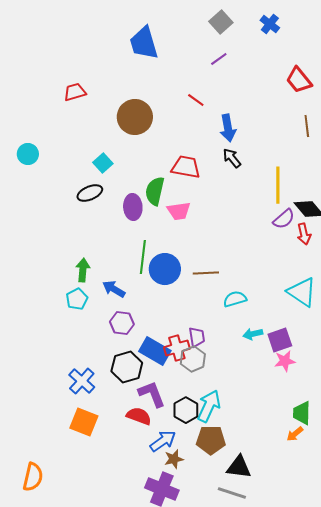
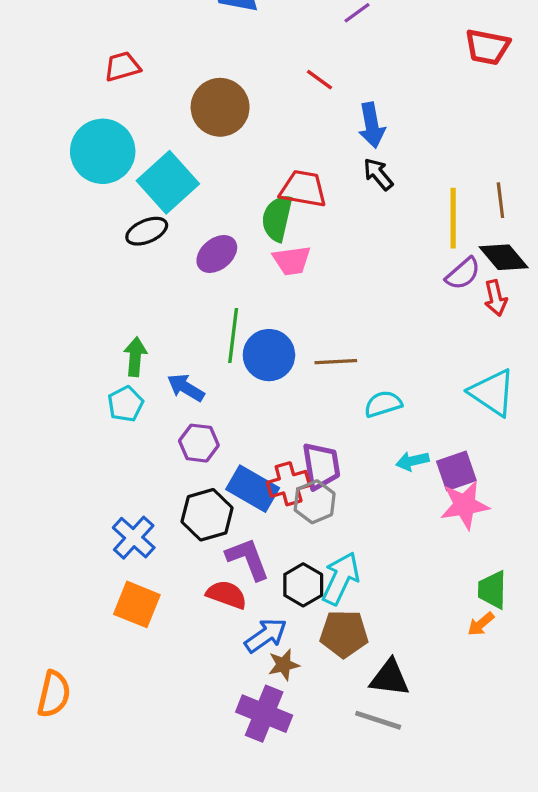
red trapezoid: (299, 80) -> (487, 47), turned -40
brown line: (307, 126) -> (500, 200), moved
cyan circle: (28, 154) -> (103, 151), moved, size x1.8
cyan square: (103, 163) -> (168, 182), size x1.8
green semicircle: (155, 191) -> (277, 218), moved
purple ellipse: (133, 207) -> (217, 254), turned 55
purple trapezoid: (197, 337) -> (321, 466), size x1.4
pink star: (285, 361) -> (465, 505), size x1.4

